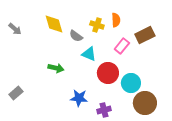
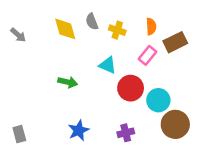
orange semicircle: (116, 20) -> (151, 26), moved
gray semicircle: (76, 36) -> (92, 22), moved, turned 32
gray rectangle: (16, 93) -> (19, 134), moved, turned -64
blue star: (79, 98) -> (79, 130), moved, turned -30

